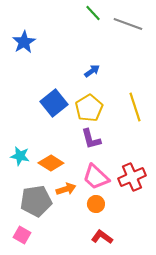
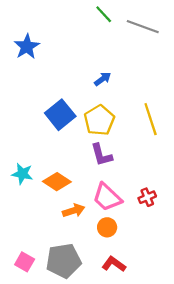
red cross: (132, 177) -> (147, 197), size x0.6
gray pentagon: (36, 201) -> (64, 261), moved

